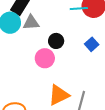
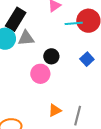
orange triangle: (59, 95) -> (55, 110), size x0.6

